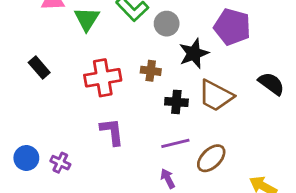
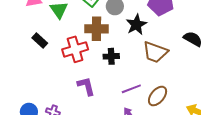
black rectangle: (39, 67) -> (40, 40), moved
brown cross: (151, 71) -> (96, 29), moved, size x1.6
black cross: (176, 102) -> (111, 56), moved

